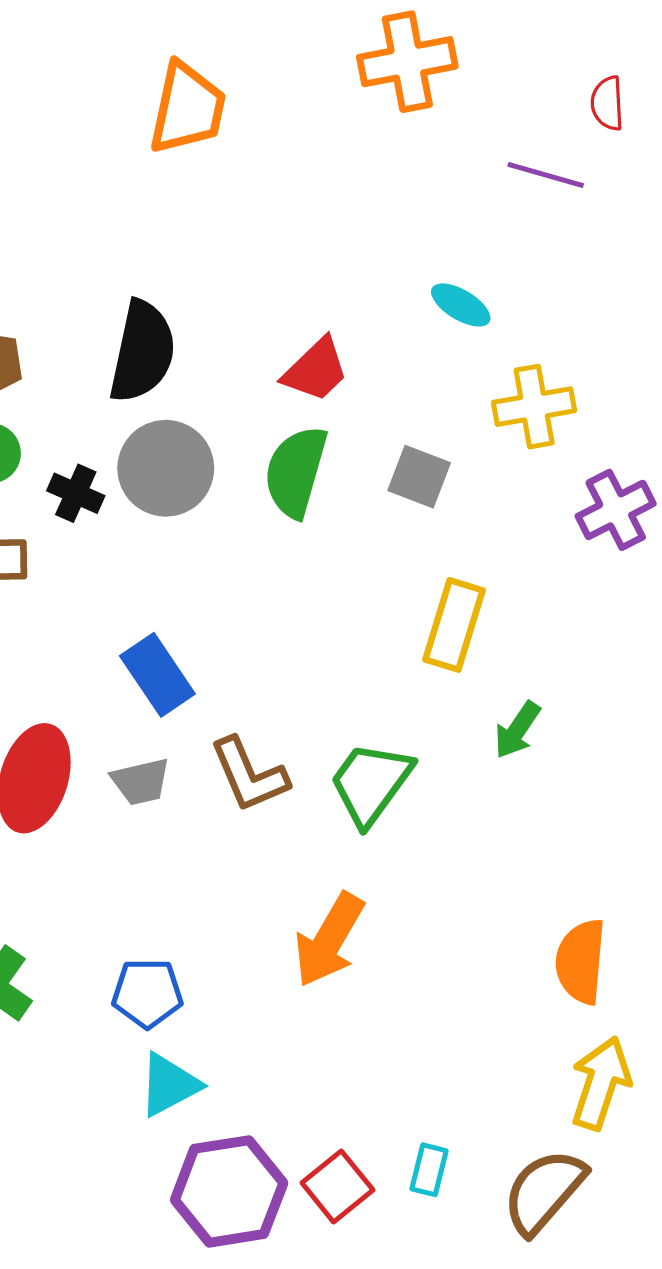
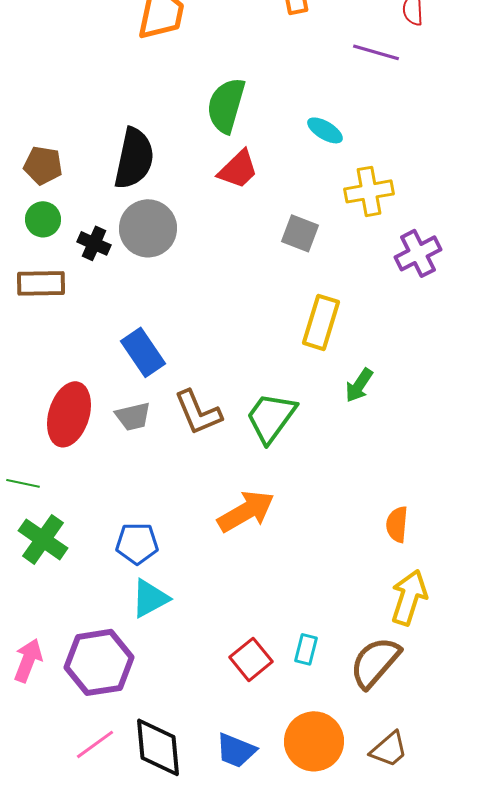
green semicircle: (296, 472) -> (226, 105), moved
orange arrow: (329, 940) -> (246, 511), turned -150
orange semicircle: (581, 962) -> (397, 524), size x0.7
purple hexagon: (229, 1191) -> (99, 662), moved

